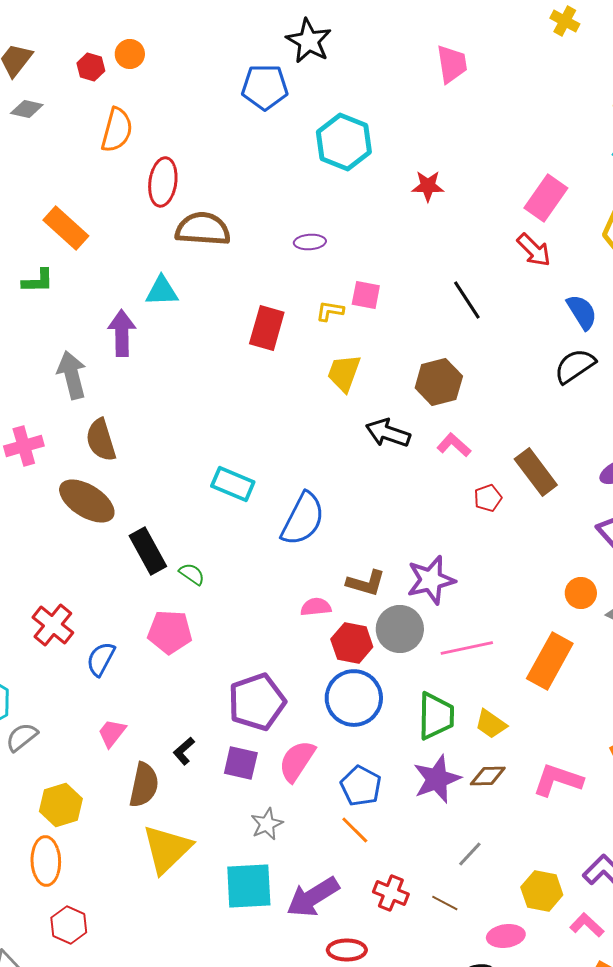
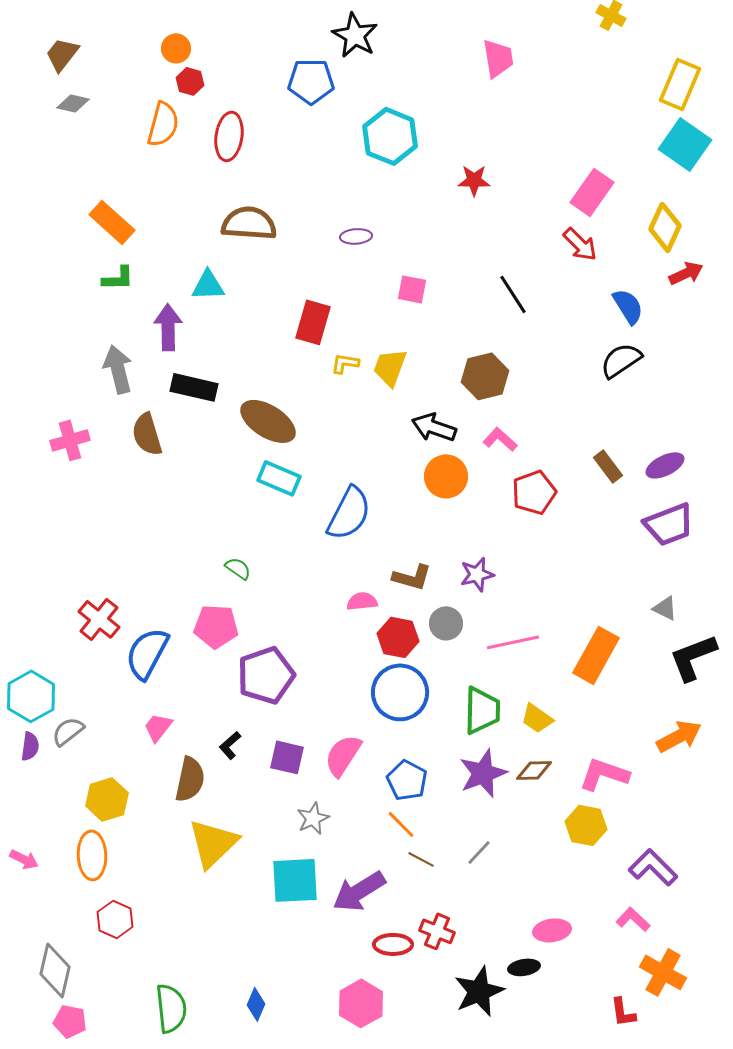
red hexagon: (91, 67) -> (190, 81), moved
red ellipse: (163, 182) -> (229, 136), moved
green L-shape: (38, 281) -> (118, 278), moved
yellow L-shape: (330, 311) -> (345, 363), moved
brown rectangle: (536, 472) -> (608, 466), moved, size x0.7
red pentagon: (488, 498) -> (534, 492), size x1.6
brown ellipse: (87, 501) -> (268, 421), moved
black rectangle: (148, 551) -> (194, 387), moved, turned -48
purple star: (431, 580) -> (477, 574), size x0.7
orange circle: (581, 593) -> (446, 476), moved, size x1.4
gray circle: (400, 629) -> (446, 623), size x0.7
blue semicircle: (101, 659) -> (147, 653), size x1.5
purple pentagon: (257, 702) -> (266, 675), moved
gray line: (470, 854) -> (479, 852), moved
yellow hexagon: (542, 891) -> (586, 825), moved
red cross: (391, 893) -> (437, 931), moved
brown line: (445, 903) -> (421, 859), moved

